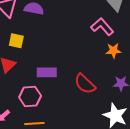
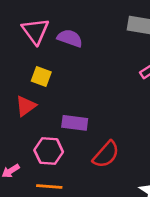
red semicircle: (85, 84) -> (106, 154), moved, turned -100

